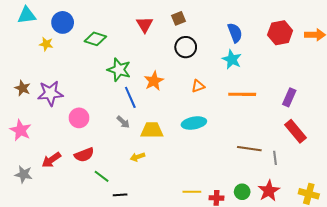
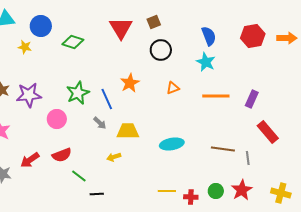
red triangle: (145, 25) -> (121, 28), size x1.4
green star: (119, 70) -> (78, 93), moved, turned 30
purple rectangle: (289, 97) -> (252, 99), moved
cyan ellipse: (194, 123) -> (172, 144), moved

